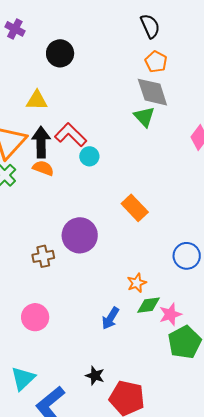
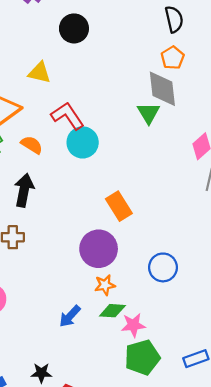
black arrow: (41, 142) -> (24, 190), moved
cyan circle: (89, 156) -> (83, 142), size x1.5
purple circle: (80, 235) -> (99, 249), moved
black star: (95, 376) -> (41, 373), turned -30

